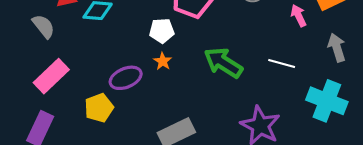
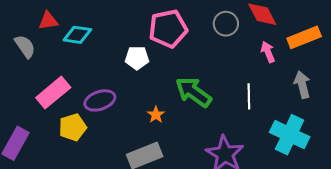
orange star: (163, 61) -> (156, 115), moved
white line: (282, 63) -> (249, 96), turned 70
pink rectangle: (51, 76) -> (53, 93), moved

